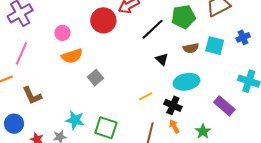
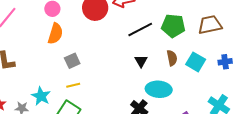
brown semicircle: (191, 48) -> (172, 58), turned -105
orange semicircle: (72, 56) -> (55, 34), turned -70
yellow line: (146, 96) -> (73, 85), moved

